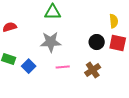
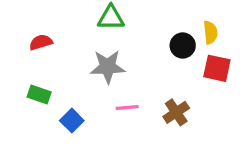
black circle: (97, 42) -> (183, 46), moved
blue square: (29, 66) -> (72, 121), moved

